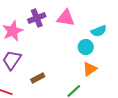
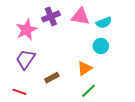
cyan semicircle: (99, 31) -> (104, 23), moved
orange triangle: (90, 69) -> (85, 68), moved

